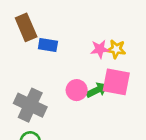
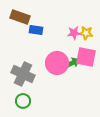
brown rectangle: (26, 27) -> (20, 17), turned -48
pink circle: (77, 90) -> (57, 63), size x1.5

